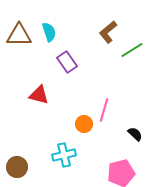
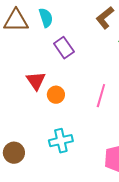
red triangle: (39, 95) -> (36, 81), turned 40
orange circle: (84, 124) -> (56, 95), moved

